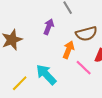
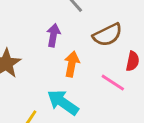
orange arrow: (68, 50) -> (72, 64), moved

